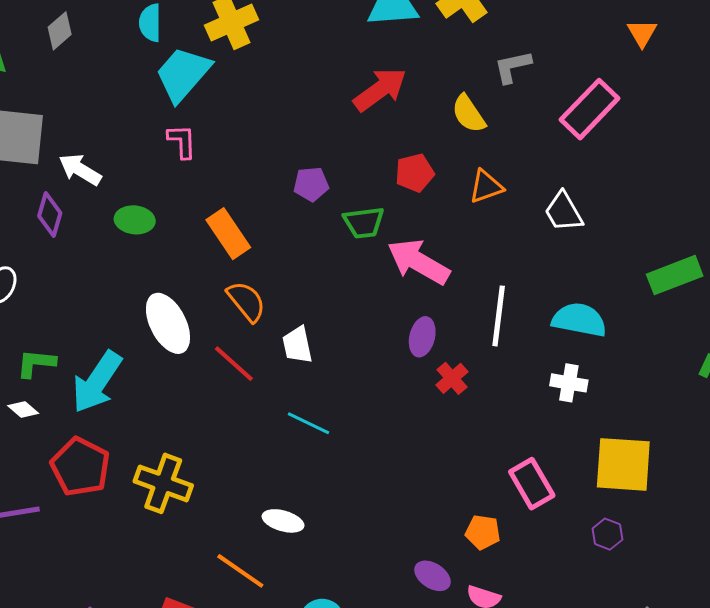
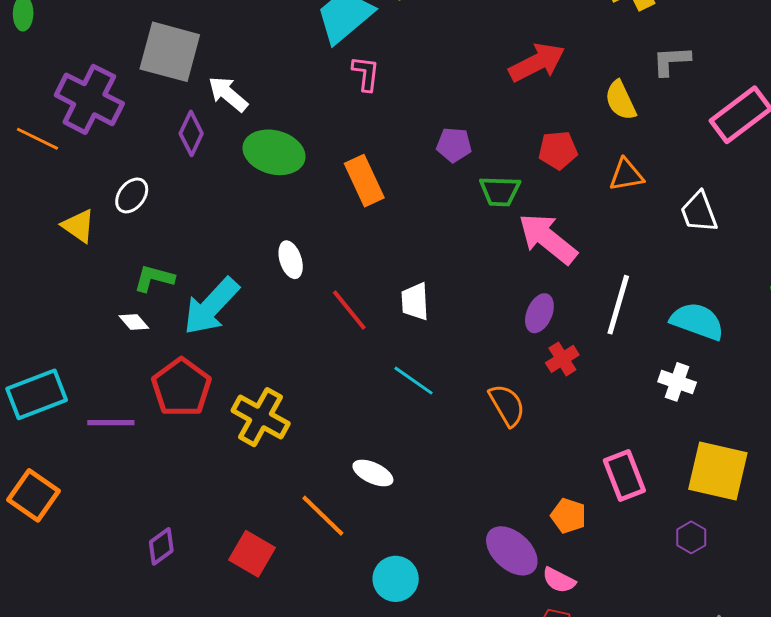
pink L-shape: (182, 141) -> (366, 74), moved
green ellipse: (135, 220) -> (274, 152), size x1.5
orange semicircle: (246, 301) -> (507, 405), moved
white ellipse: (168, 323) -> (291, 260), size x0.6
purple ellipse: (432, 576) -> (512, 551), size x1.5

